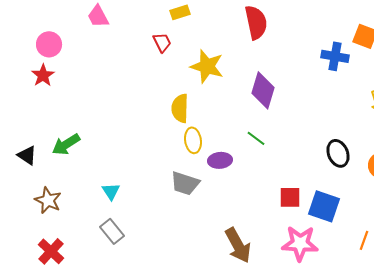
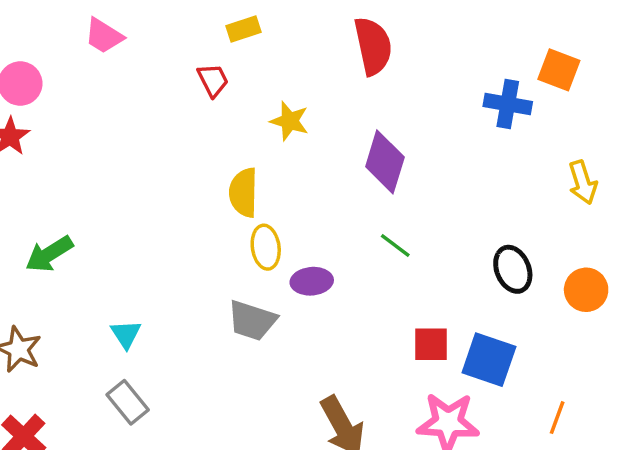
pink trapezoid: (98, 16) -> (104, 36), turned -30
yellow star: (207, 66) -> (290, 121), size x0.7
green line: (256, 138) -> (395, 245), moved

